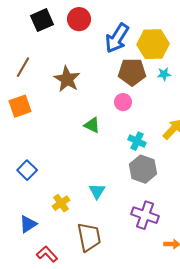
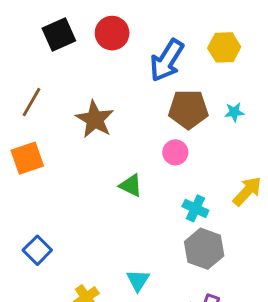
yellow hexagon: (153, 44) -> (224, 47), moved, size x0.7

